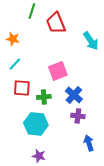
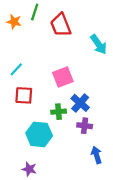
orange star: (13, 39) -> (14, 22), moved
green cross: (44, 97) -> (59, 112), moved
purple star: (39, 156) -> (29, 169), moved

